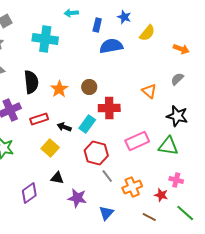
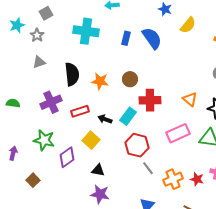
blue rectangle: (97, 25) -> (126, 38), moved
blue semicircle: (111, 46) -> (152, 38), turned 65
orange star: (59, 89) -> (100, 81), turned -30
orange triangle: (149, 91) -> (190, 99), moved
purple diamond: (29, 193) -> (67, 157), moved
red star: (161, 195) -> (197, 179), moved
purple star: (77, 198) -> (100, 194), moved

